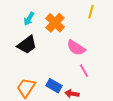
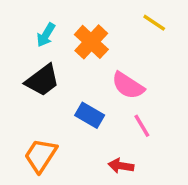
yellow line: (91, 12) -> (154, 23), turned -72
blue rectangle: (54, 86) -> (90, 115), moved

